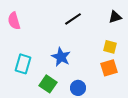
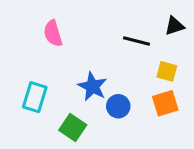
black line: (73, 19) -> (136, 41), moved, turned 48
pink semicircle: (14, 21) -> (53, 33), moved
blue circle: (78, 88) -> (118, 106), moved

